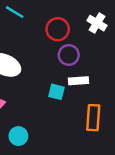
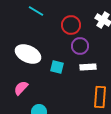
cyan square: (56, 92) -> (57, 67), moved

